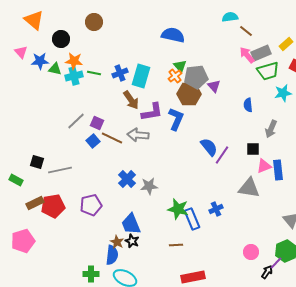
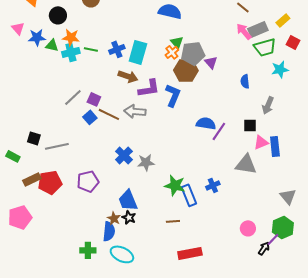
brown arrow: (131, 100) -> (128, 76), turned -36
blue semicircle: (209, 147) -> (206, 123), turned -42

